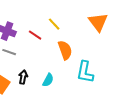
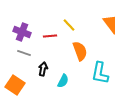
red line: (35, 35) -> (50, 36), turned -40
black arrow: (23, 77) -> (43, 69), moved

